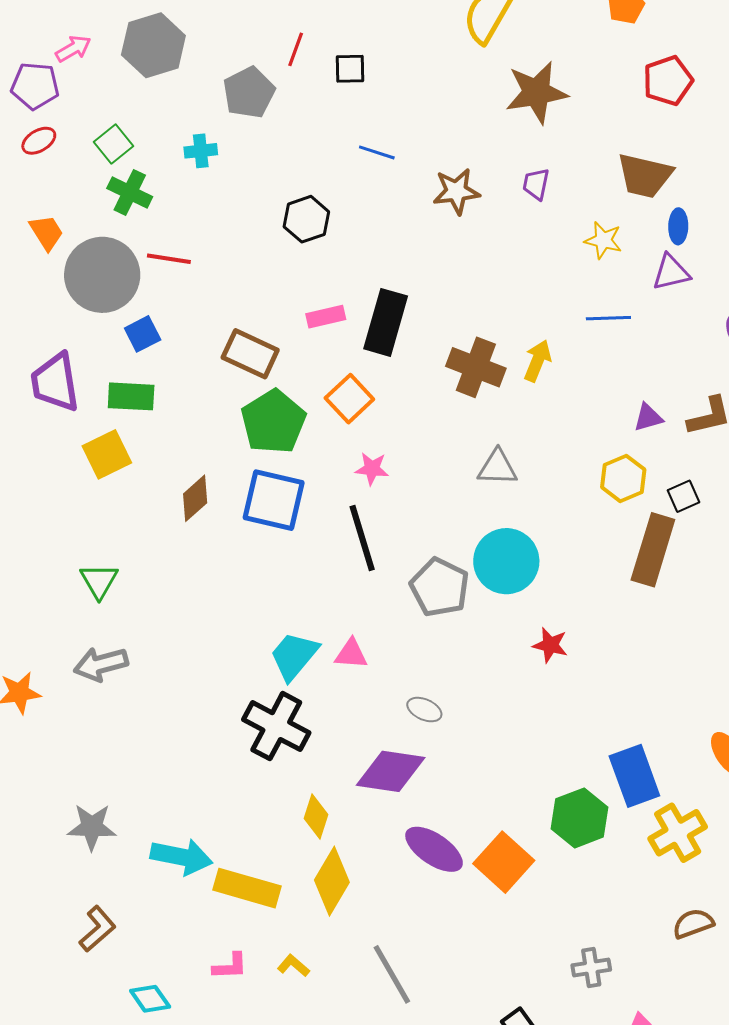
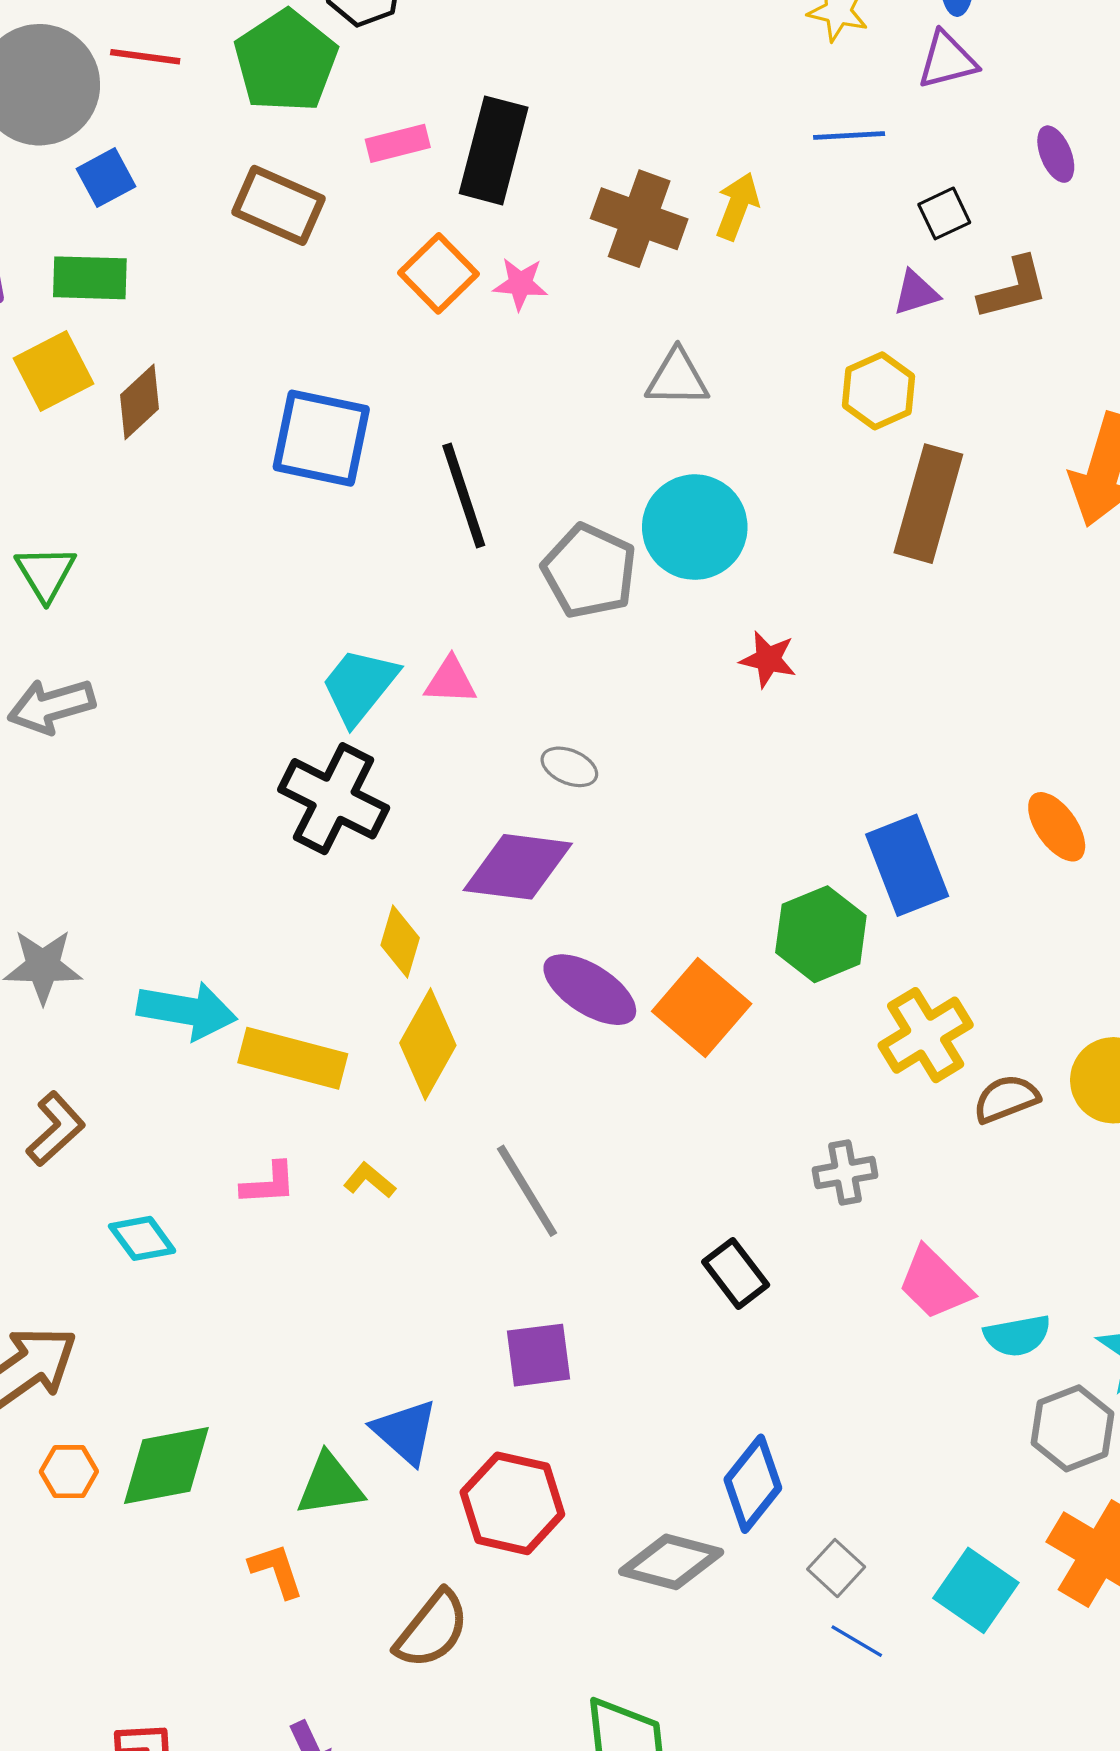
green pentagon: (273, 422) -> (286, 61), moved
pink star: (372, 469) -> (520, 284), moved
black square: (683, 496) -> (944, 213), moved
brown diamond: (195, 498) -> (140, 402), moved
yellow cross: (678, 833) -> (926, 1035), moved

